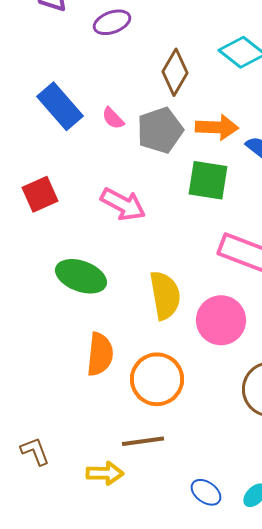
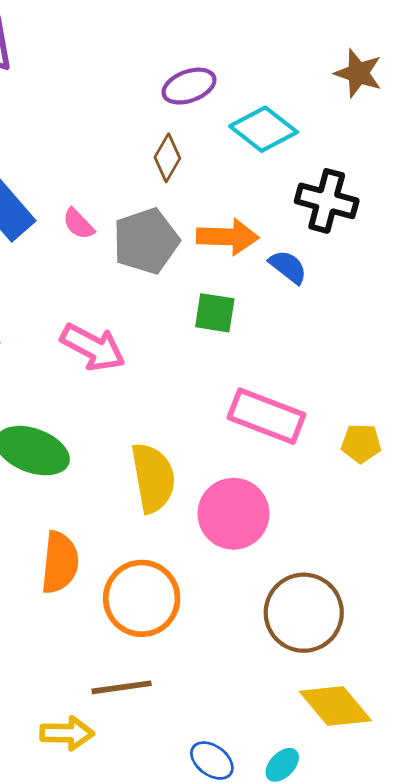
purple ellipse: (112, 22) -> (189, 86), moved
brown diamond: (175, 72) -> (167, 158), size x0.7
green square: (208, 180) -> (215, 313), size x0.7

